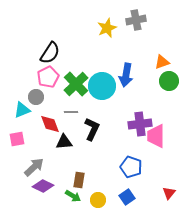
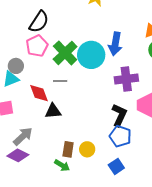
gray circle: (36, 97) -> (16, 66), moved
purple cross: (140, 124) -> (126, 79), moved
black L-shape: (92, 129) -> (119, 115), moved
purple diamond: (43, 186) -> (18, 155), moved
yellow circle: (98, 200) -> (87, 149), moved

